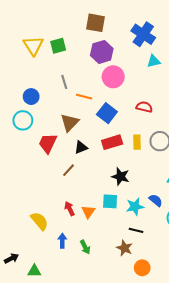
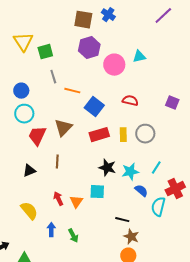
blue cross: (143, 34) -> (108, 15), moved, size x0.6
green square: (58, 46) -> (45, 52), moved
pink circle: (113, 77) -> (114, 65), moved
cyan circle: (23, 120) -> (24, 114), moved
brown triangle: (70, 122) -> (63, 128), moved
black triangle: (81, 147) -> (29, 171), moved
brown line: (69, 170) -> (57, 162), turned -40
cyan star: (135, 207) -> (130, 172), moved
brown star: (125, 248) -> (131, 237), moved

